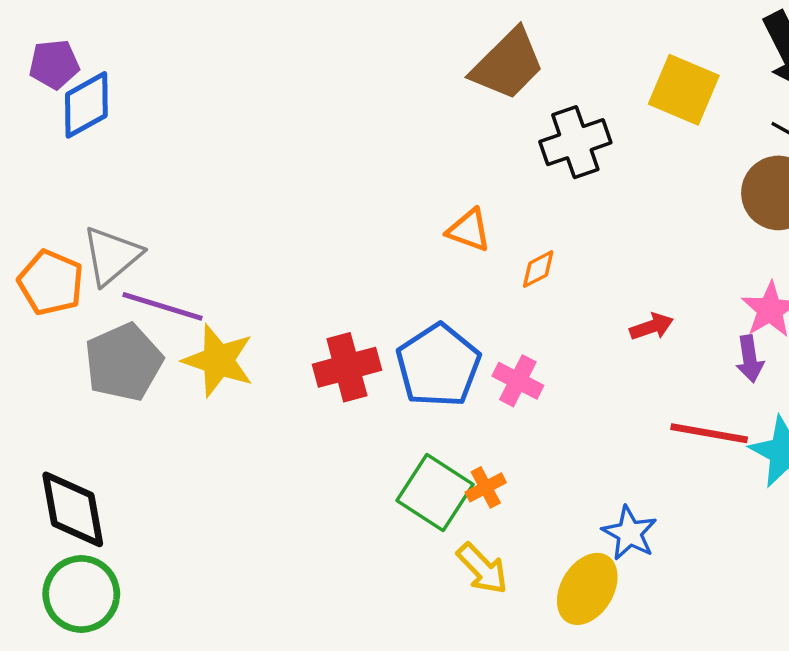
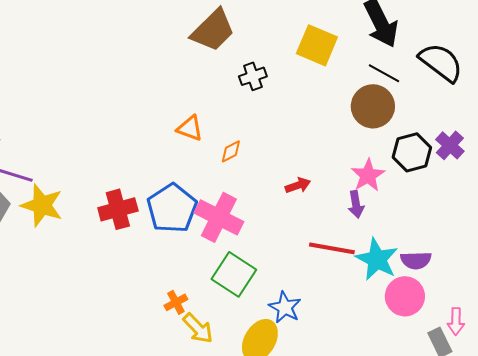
black cross: (575, 142) -> (253, 76), size x0.7
pink cross: (518, 381) -> (219, 217), size x1.6
orange cross: (486, 487) -> (176, 302), moved
green square: (435, 492) -> (234, 274), moved

